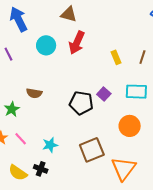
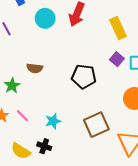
yellow rectangle: (116, 57) -> (118, 28), size x1.5
purple square: (104, 94) -> (117, 59), moved

